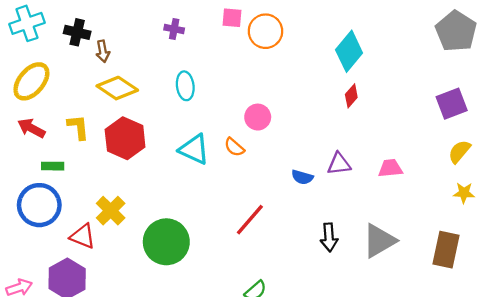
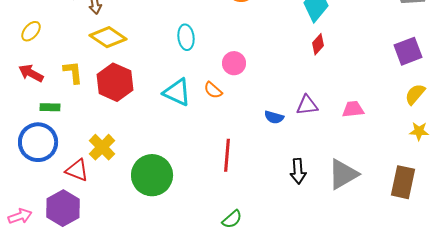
yellow ellipse: (31, 81) -> (31, 31), size x0.6
cyan ellipse: (185, 86) -> (186, 37), moved
red line: (250, 220) -> (227, 155), turned -36

